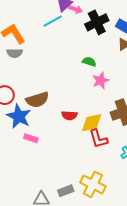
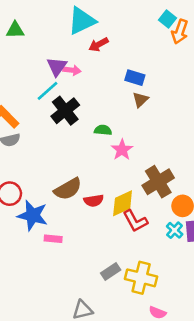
black cross: (97, 22) -> (65, 111), moved
brown semicircle: (37, 100) -> (68, 189), moved
gray rectangle: (66, 191) -> (111, 271), moved

